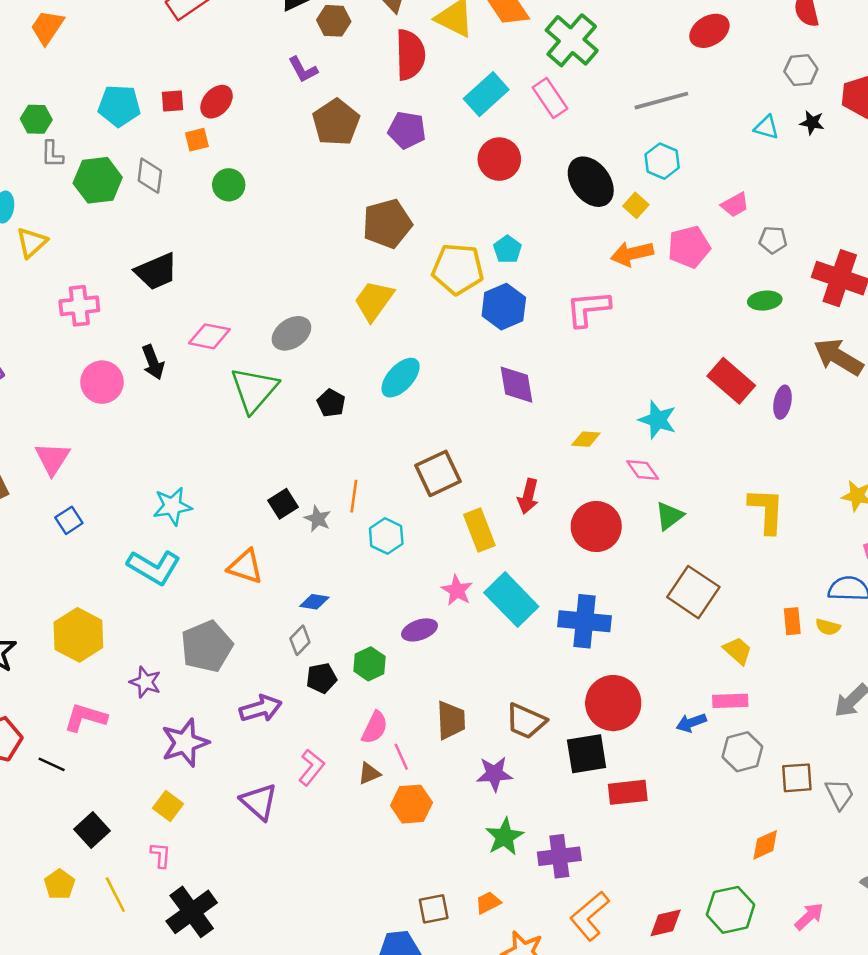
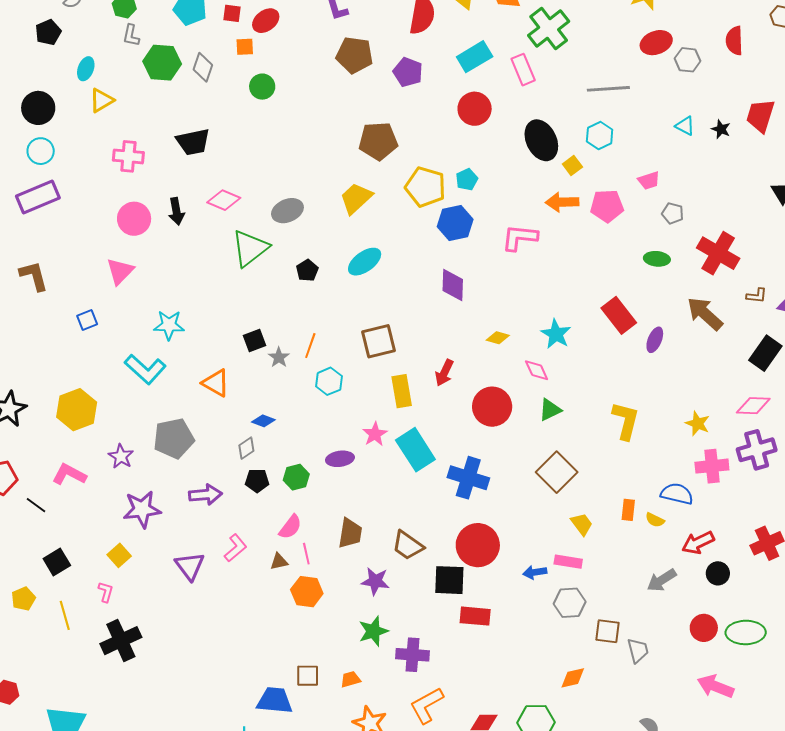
gray hexagon: (801, 70) -> (688, 60), moved
brown pentagon: (336, 122) -> (354, 55), turned 30
pink triangle: (52, 458) -> (120, 271), moved

